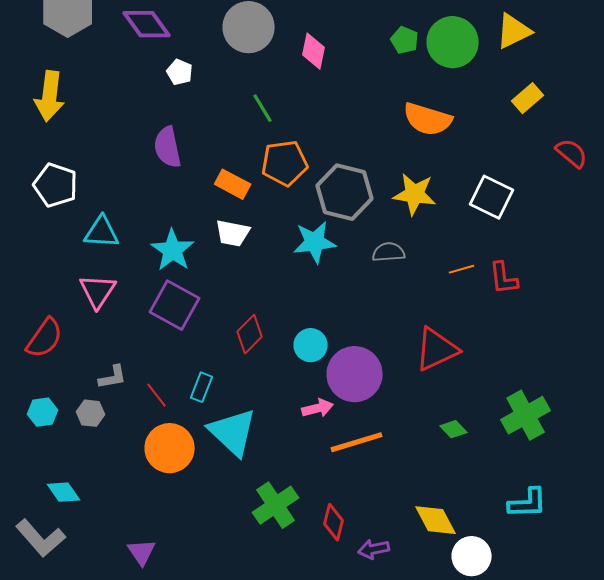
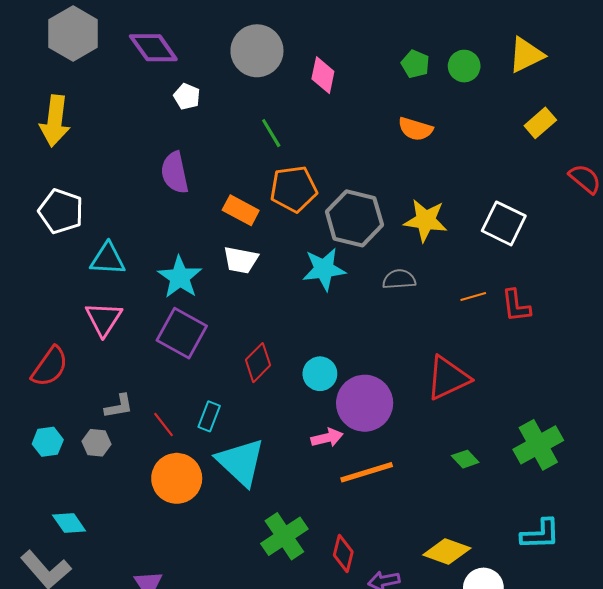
green circle: (453, 42) -> (464, 66), size x0.6
orange semicircle: (428, 119) -> (415, 129), moved, size x0.7
yellow diamond: (436, 520) -> (447, 551), turned -42

